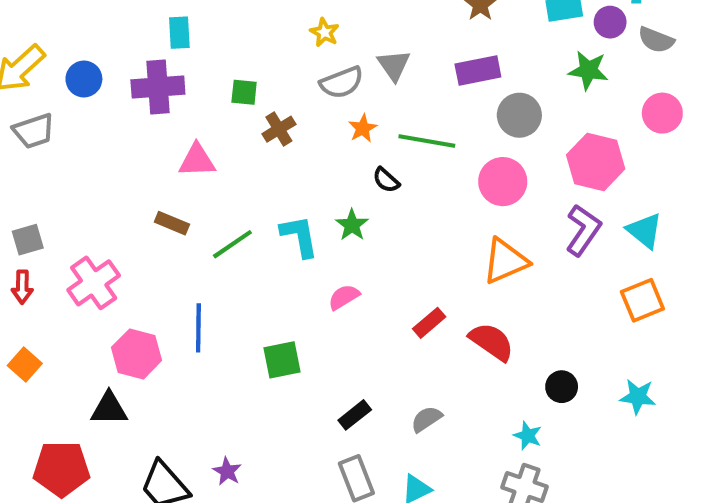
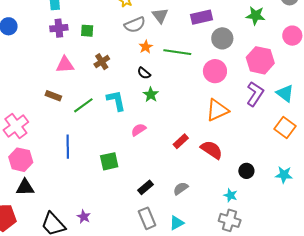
purple cross: (158, 87) -> (59, 28), moved, size x0.7
brown cross: (279, 129) -> (102, 62), moved
black semicircle: (386, 180) -> (144, 73), moved
green star: (352, 225) -> (151, 95), moved
orange square: (642, 300) -> (285, 127), turned -30
pink hexagon: (137, 354) -> (21, 160), moved

